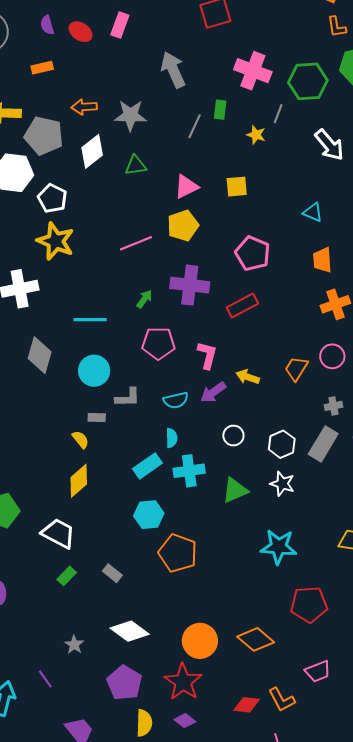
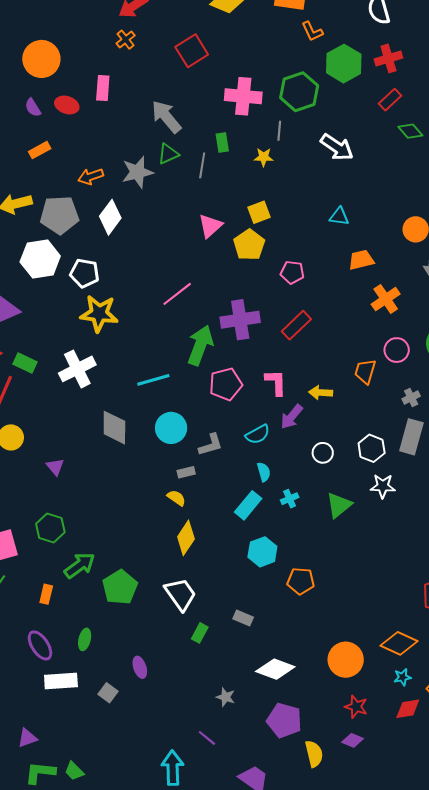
green triangle: (136, 165) -> (168, 154), moved
yellow pentagon: (183, 226) -> (249, 245), moved
pink pentagon: (253, 253) -> (292, 272), size x0.7
orange trapezoid: (322, 260) -> (361, 260), turned 96
green arrow: (144, 299) -> (200, 345), size x2.0
cyan cross: (189, 471) -> (290, 499), size x0.6
white trapezoid: (58, 533) -> (180, 594), turned 42
cyan star: (279, 547) -> (403, 677), moved, size x0.5
orange pentagon: (178, 553) -> (301, 581), size x0.7
red star: (183, 682) -> (356, 707), moved, size x0.6

